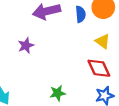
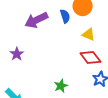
purple star: (26, 45) -> (17, 54), moved

